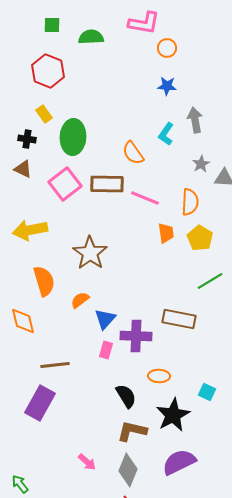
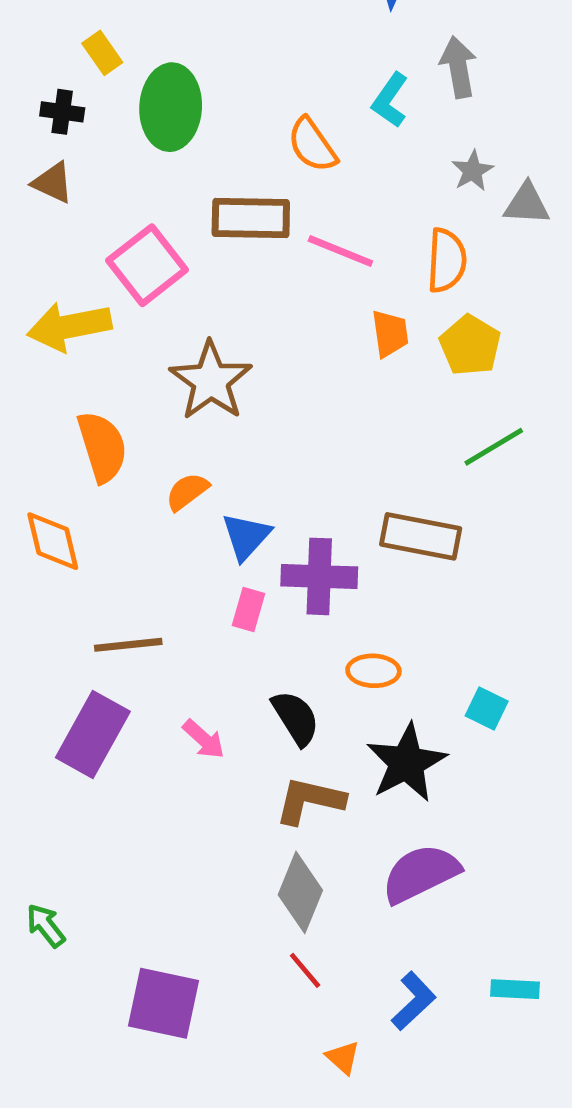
pink square: (65, 184) -> (147, 265), moved
pink arrow: (87, 462) -> (204, 739), moved

